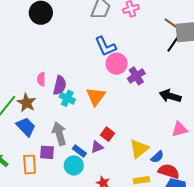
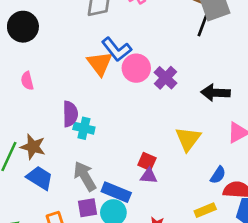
pink semicircle: (41, 79) -> (27, 81), moved
orange triangle: (96, 96) -> (100, 64), moved
purple triangle: (97, 147) -> (149, 176), moved, turned 40
yellow triangle: (139, 149) -> (188, 139), moved
blue rectangle: (79, 151) -> (116, 192), size x1.5
purple square: (47, 152) -> (87, 208), moved

